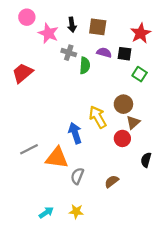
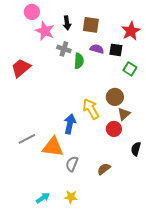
pink circle: (27, 17) -> (32, 12), moved
blue arrow: (75, 133) -> (70, 124), turned 30

